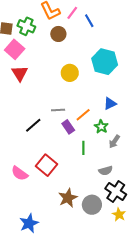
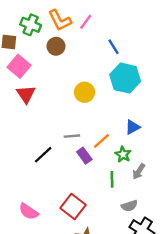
blue line: (89, 21) -> (114, 47), moved
green cross: (26, 26) -> (31, 25), moved
brown circle: (58, 34) -> (56, 46), moved
green line: (83, 148) -> (112, 179), moved
red square: (47, 165) -> (73, 207), moved

